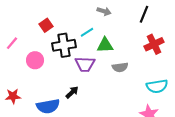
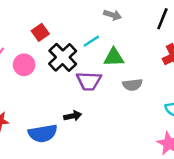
black cross: (64, 45) -> (63, 57), turned -35
pink circle: (35, 60) -> (24, 65), moved
black arrow: (72, 92) -> (73, 116), turned 32

